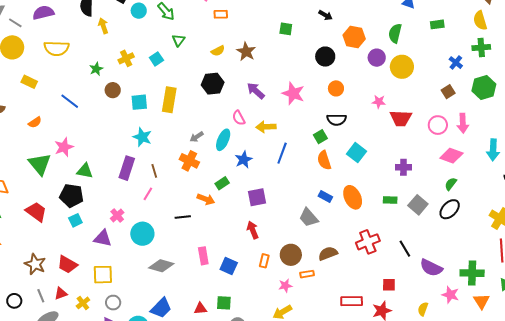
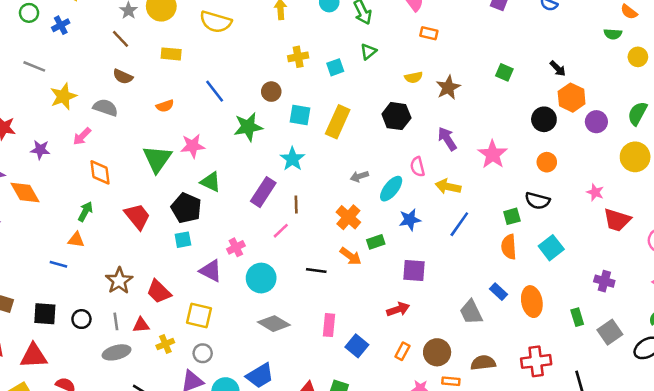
orange hexagon: (354, 37) -> (572, 98), moved
purple circle: (377, 58) -> (596, 122), moved
green star: (96, 69) -> (248, 127), moved, size x1.6
yellow rectangle: (29, 82) -> (171, 54), turned -35
orange cross: (189, 161) -> (348, 217), moved
green rectangle: (390, 200) -> (577, 317), turned 56
red arrow: (253, 230) -> (398, 309), turned 78

